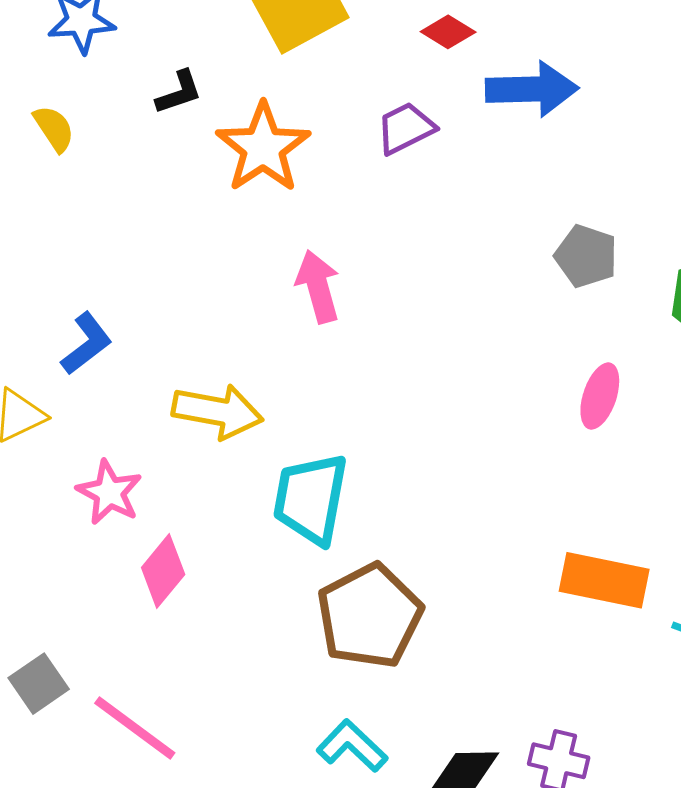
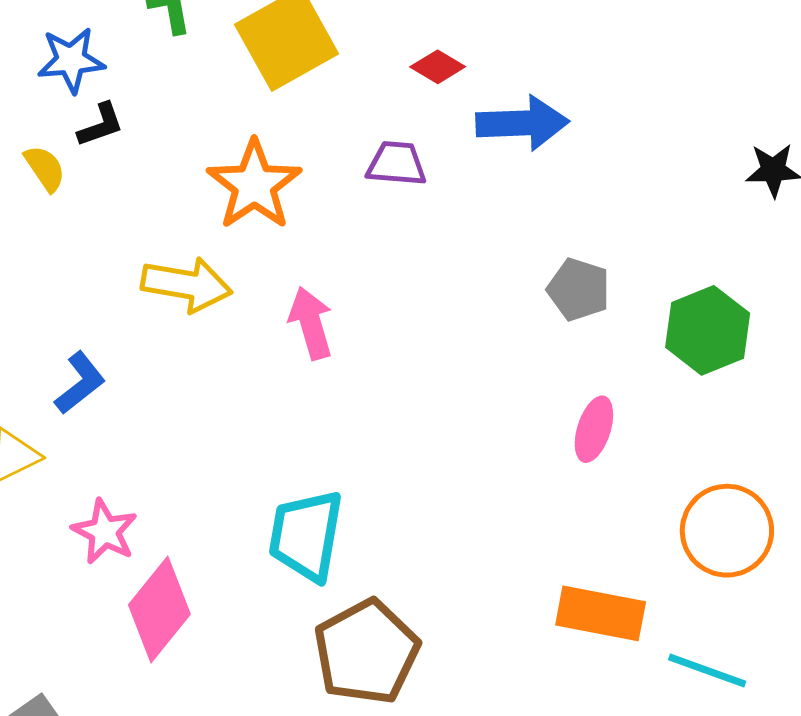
black L-shape: (179, 92) -> (101, 125), moved
purple trapezoid: (406, 128) -> (396, 164), turned 32
yellow arrow: (218, 411) -> (187, 285), moved
pink diamond: (163, 571) -> (159, 609), size x1.4

